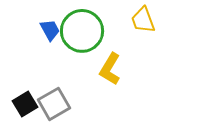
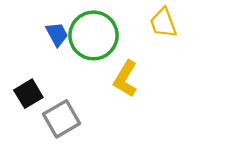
black square: (25, 104) -> (28, 94), moved

